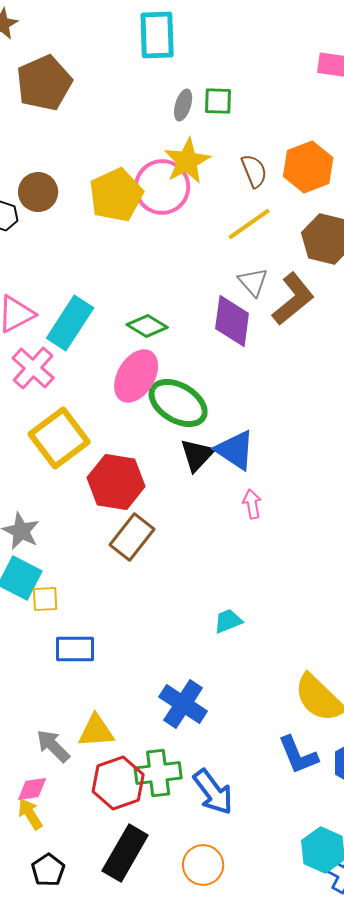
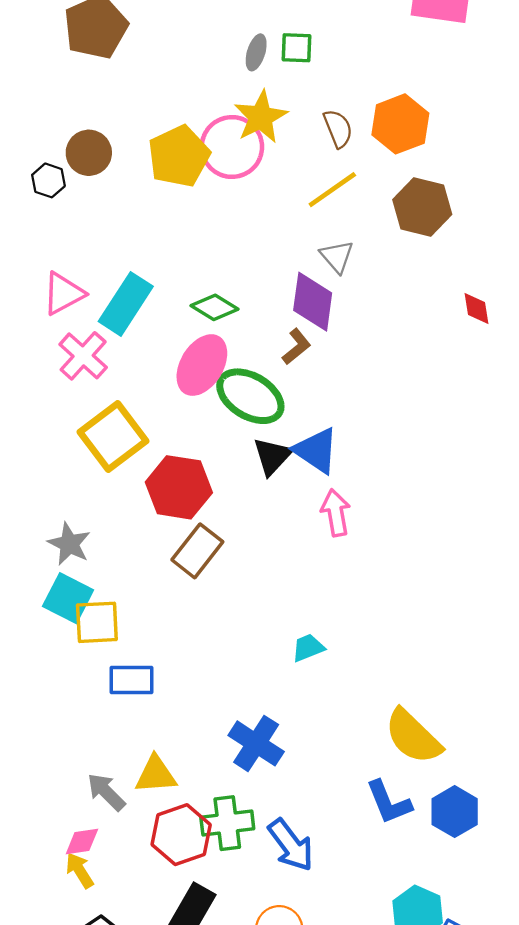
brown L-shape: (293, 299) -> (296, 347), moved, size x0.6
pink arrow: (252, 504) -> (336, 513), size x1.4
yellow square: (45, 599) -> (97, 622), size x1.5

